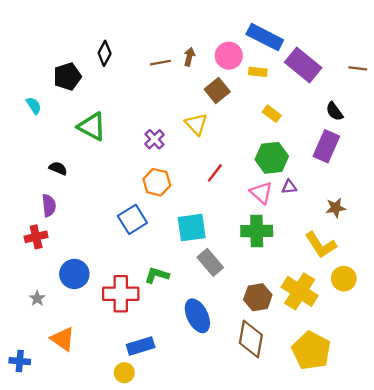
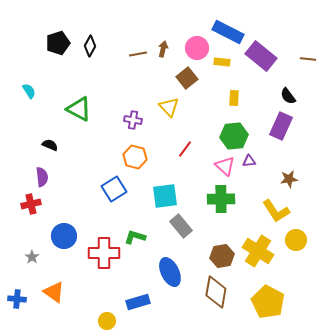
black pentagon: (67, 77) -> (58, 43), moved
yellow rectangle: (272, 114) -> (234, 98), turned 56
purple cross: (154, 139) -> (133, 120), turned -36
blue rectangle: (141, 346) -> (138, 302), moved
blue cross: (20, 361) -> (17, 299), moved

